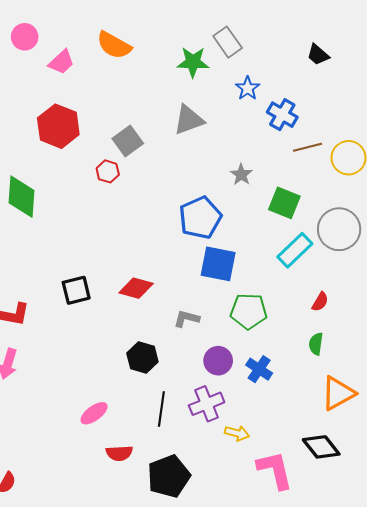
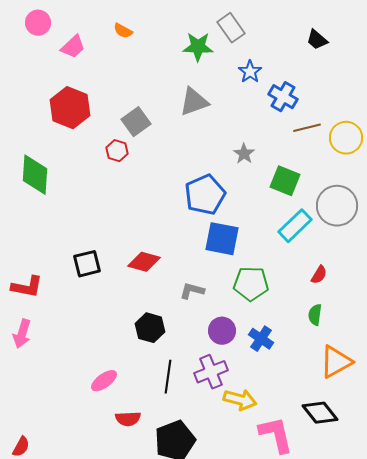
orange semicircle: (114, 45) -> (123, 31), size x0.6
yellow arrow: (237, 433) -> (240, 400), size x1.4

